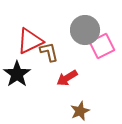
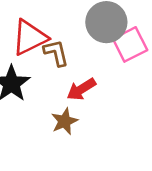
brown star: (80, 111) -> (64, 121), moved

